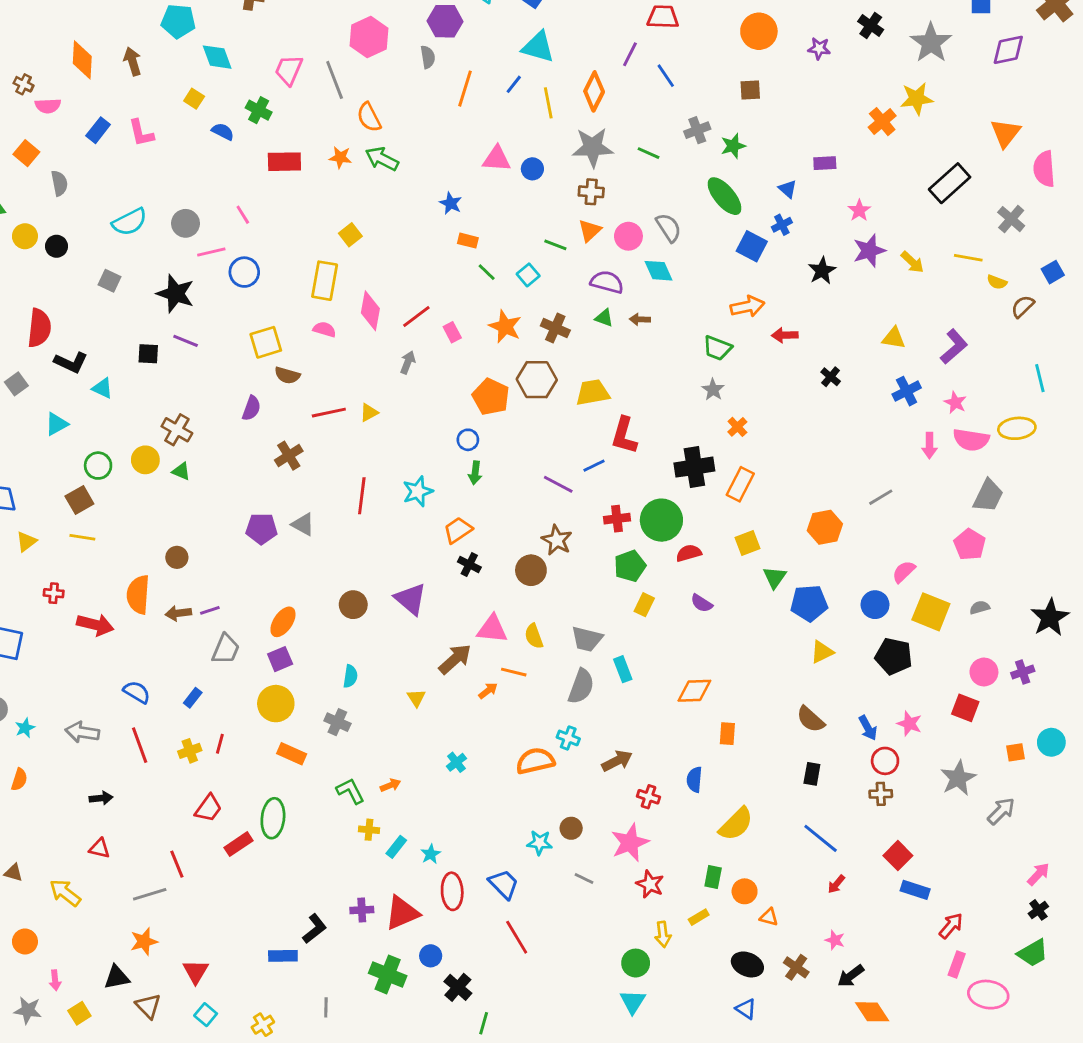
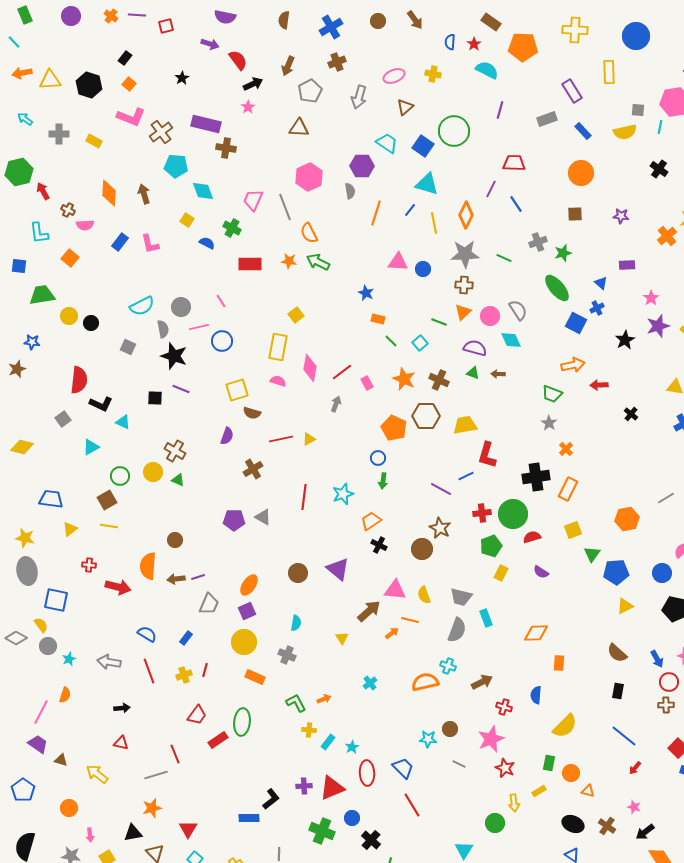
purple star: (819, 48) -> (621, 216), moved
gray semicircle: (59, 183) -> (163, 329), moved
cyan triangle: (633, 1002) -> (464, 850), moved

